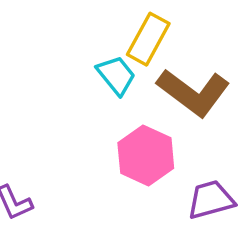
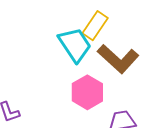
cyan trapezoid: (116, 75) -> (75, 45), size x1.5

